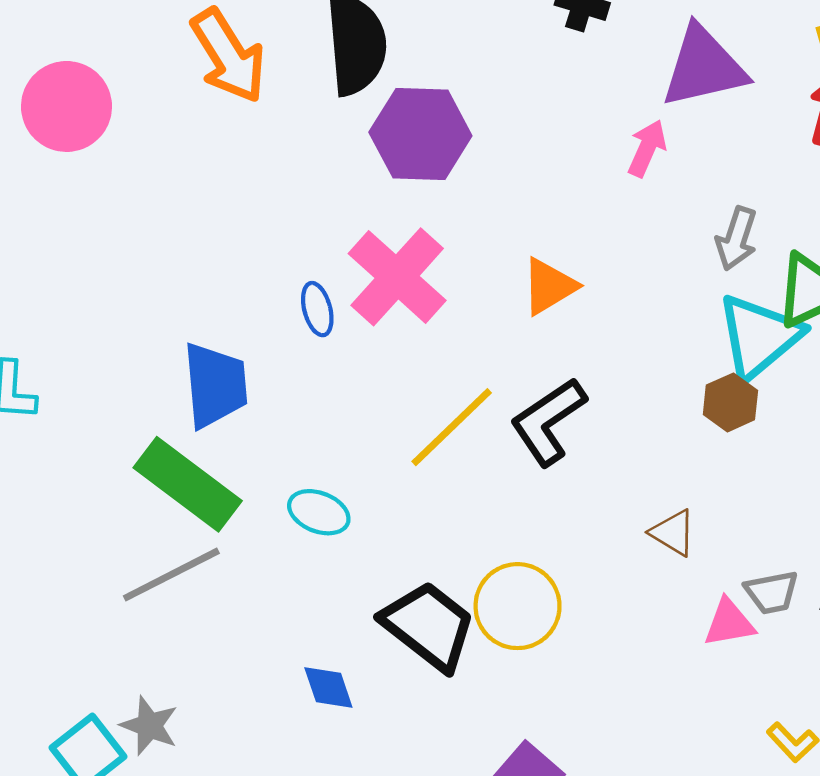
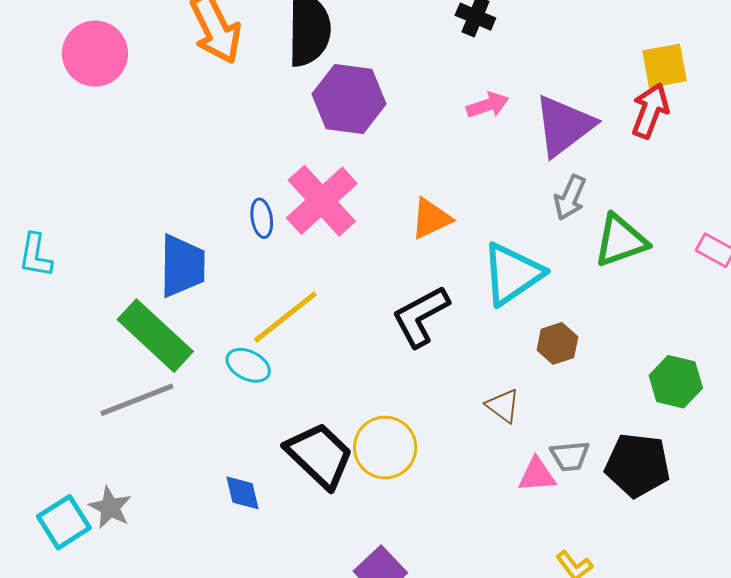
purple triangle: (704, 67) -> (564, 126), moved, turned -30
pink arrow: (647, 148) -> (488, 105), moved, turned 42
cyan triangle: (759, 337) -> (512, 274), moved
brown hexagon: (730, 402) -> (557, 343), moved
yellow line: (452, 427) -> (285, 317), moved

